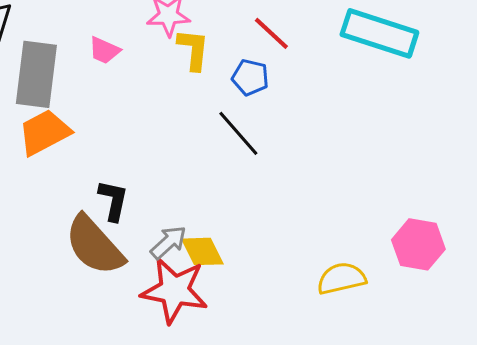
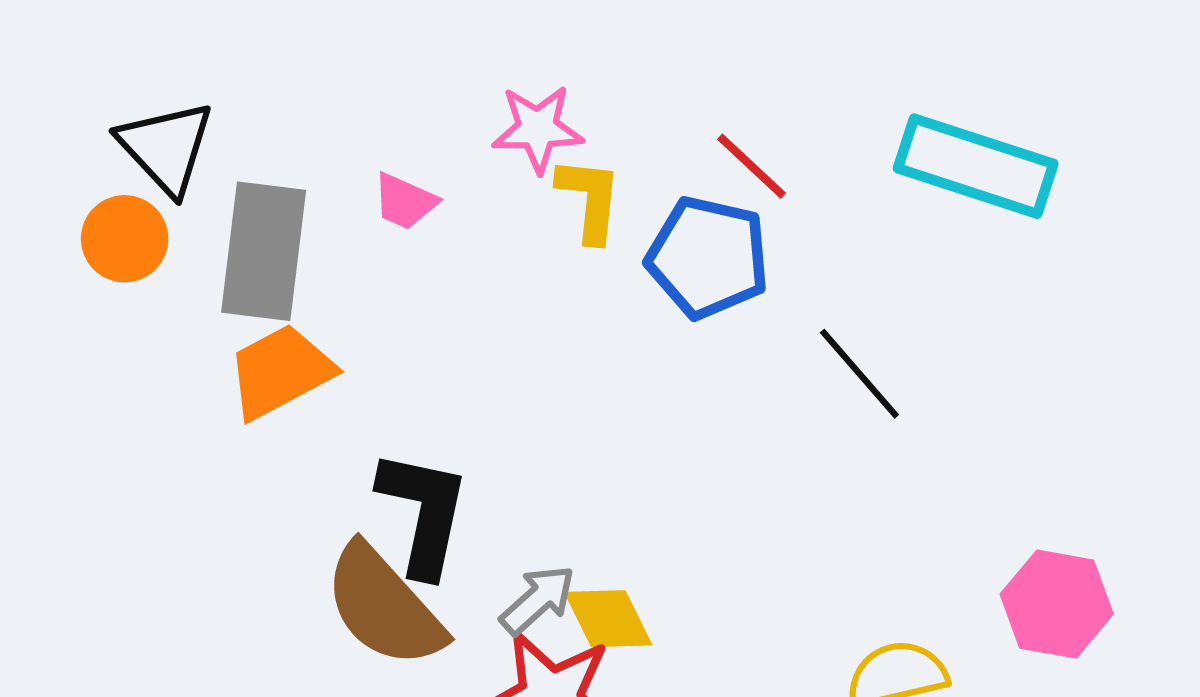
blue pentagon: (250, 77) -> (708, 257), size x1.6
black line: (238, 133) -> (859, 374), moved
black L-shape: (113, 200) -> (423, 513), size x1.5

